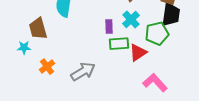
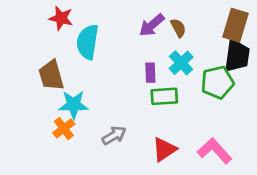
cyan star: (24, 48) -> (74, 105), moved, size x1.5
red triangle: (138, 53) -> (164, 149), moved
gray arrow: (83, 72) -> (114, 135), size x0.7

